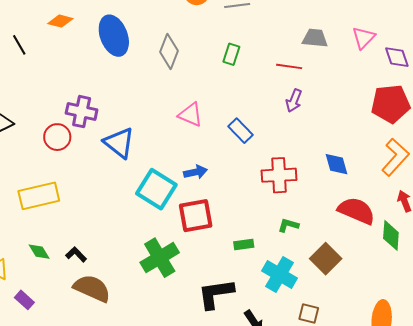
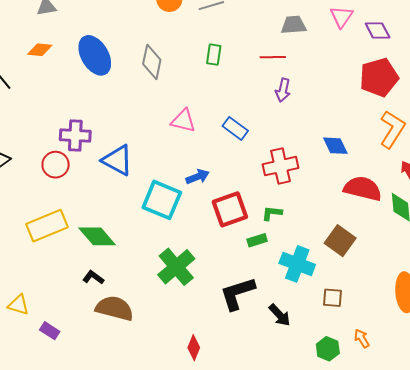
red square: (196, 216) -> (230, 209), moved
green L-shape: (288, 225) -> (272, 213), moved
green diamond: (39, 252) -> (97, 236), moved, size x1.6

